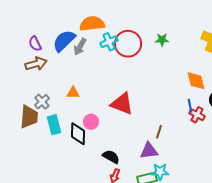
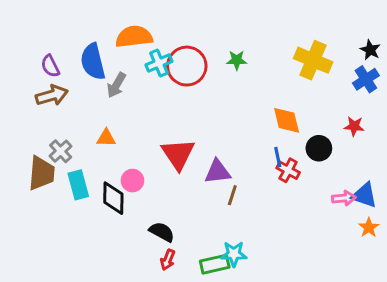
blue semicircle: (64, 41) -> (93, 62), turned -60
gray arrow: (80, 47) -> (116, 85), moved
red triangle: (122, 104) -> (178, 154), turned 35
purple triangle: (149, 151) -> (218, 172), moved

